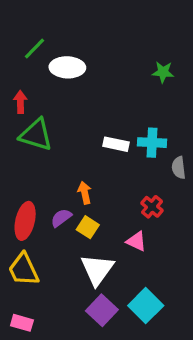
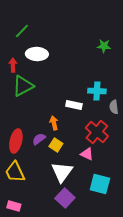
white ellipse: (67, 67) -> (37, 54), moved
green triangle: (36, 135) -> (23, 86), turned -45
white rectangle: (116, 144) -> (74, 105), moved
red cross: (152, 207) -> (97, 132), size x1.6
cyan square: (146, 306) -> (100, 184), moved, turned -30

